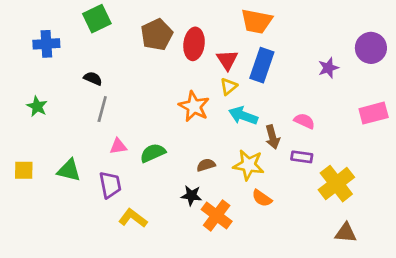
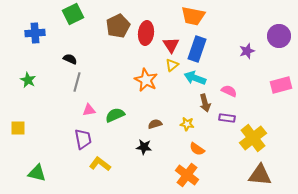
cyan arrow: (243, 116) -> (195, 78), moved
yellow star: (249, 165) -> (187, 124), size x0.6
green triangle: (69, 170) -> (37, 173), moved
orange cross: (217, 215) -> (187, 175), moved
brown triangle: (346, 233) -> (260, 175), size x1.4

